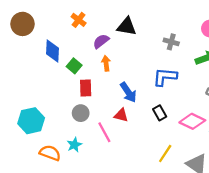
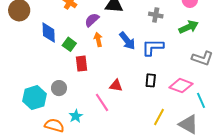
blue arrow: (128, 92) -> (127, 41), moved
gray circle: (81, 113) -> (59, 88), moved
black rectangle: (160, 113) -> (151, 80), turned 40

